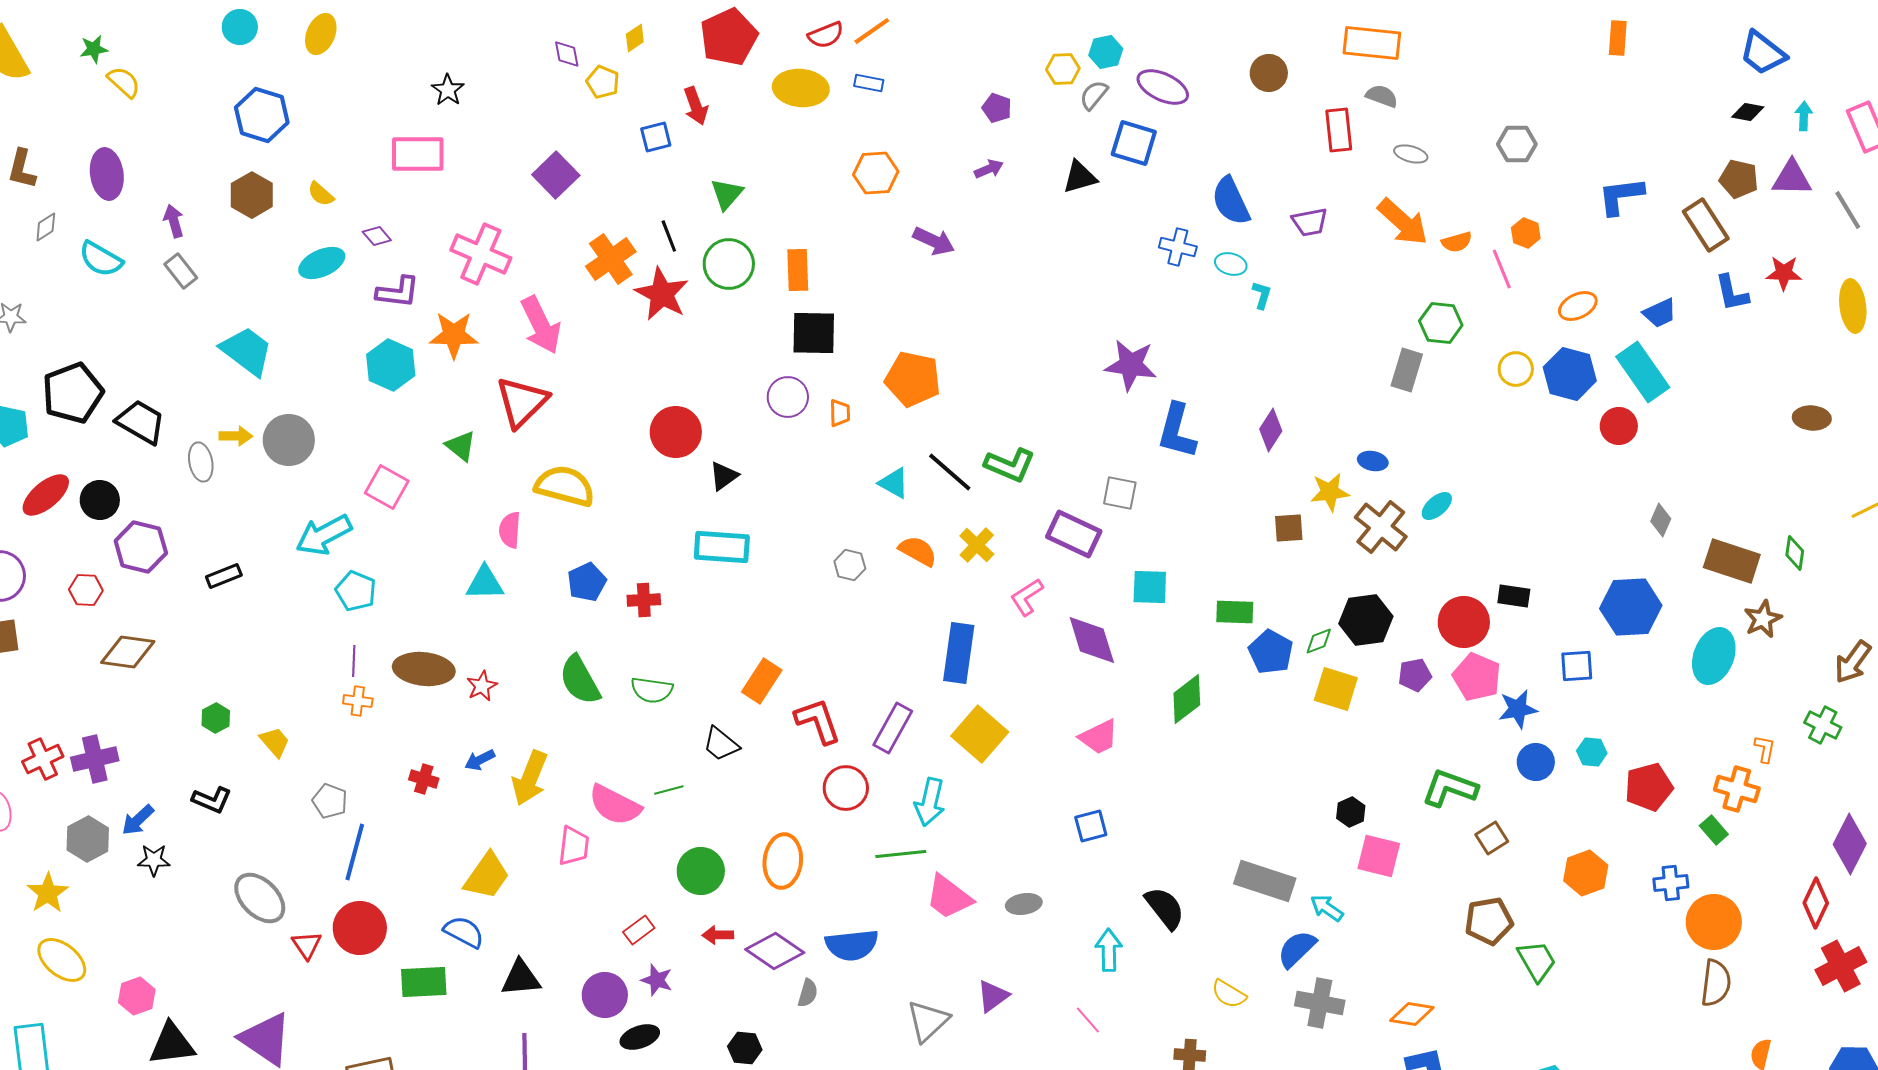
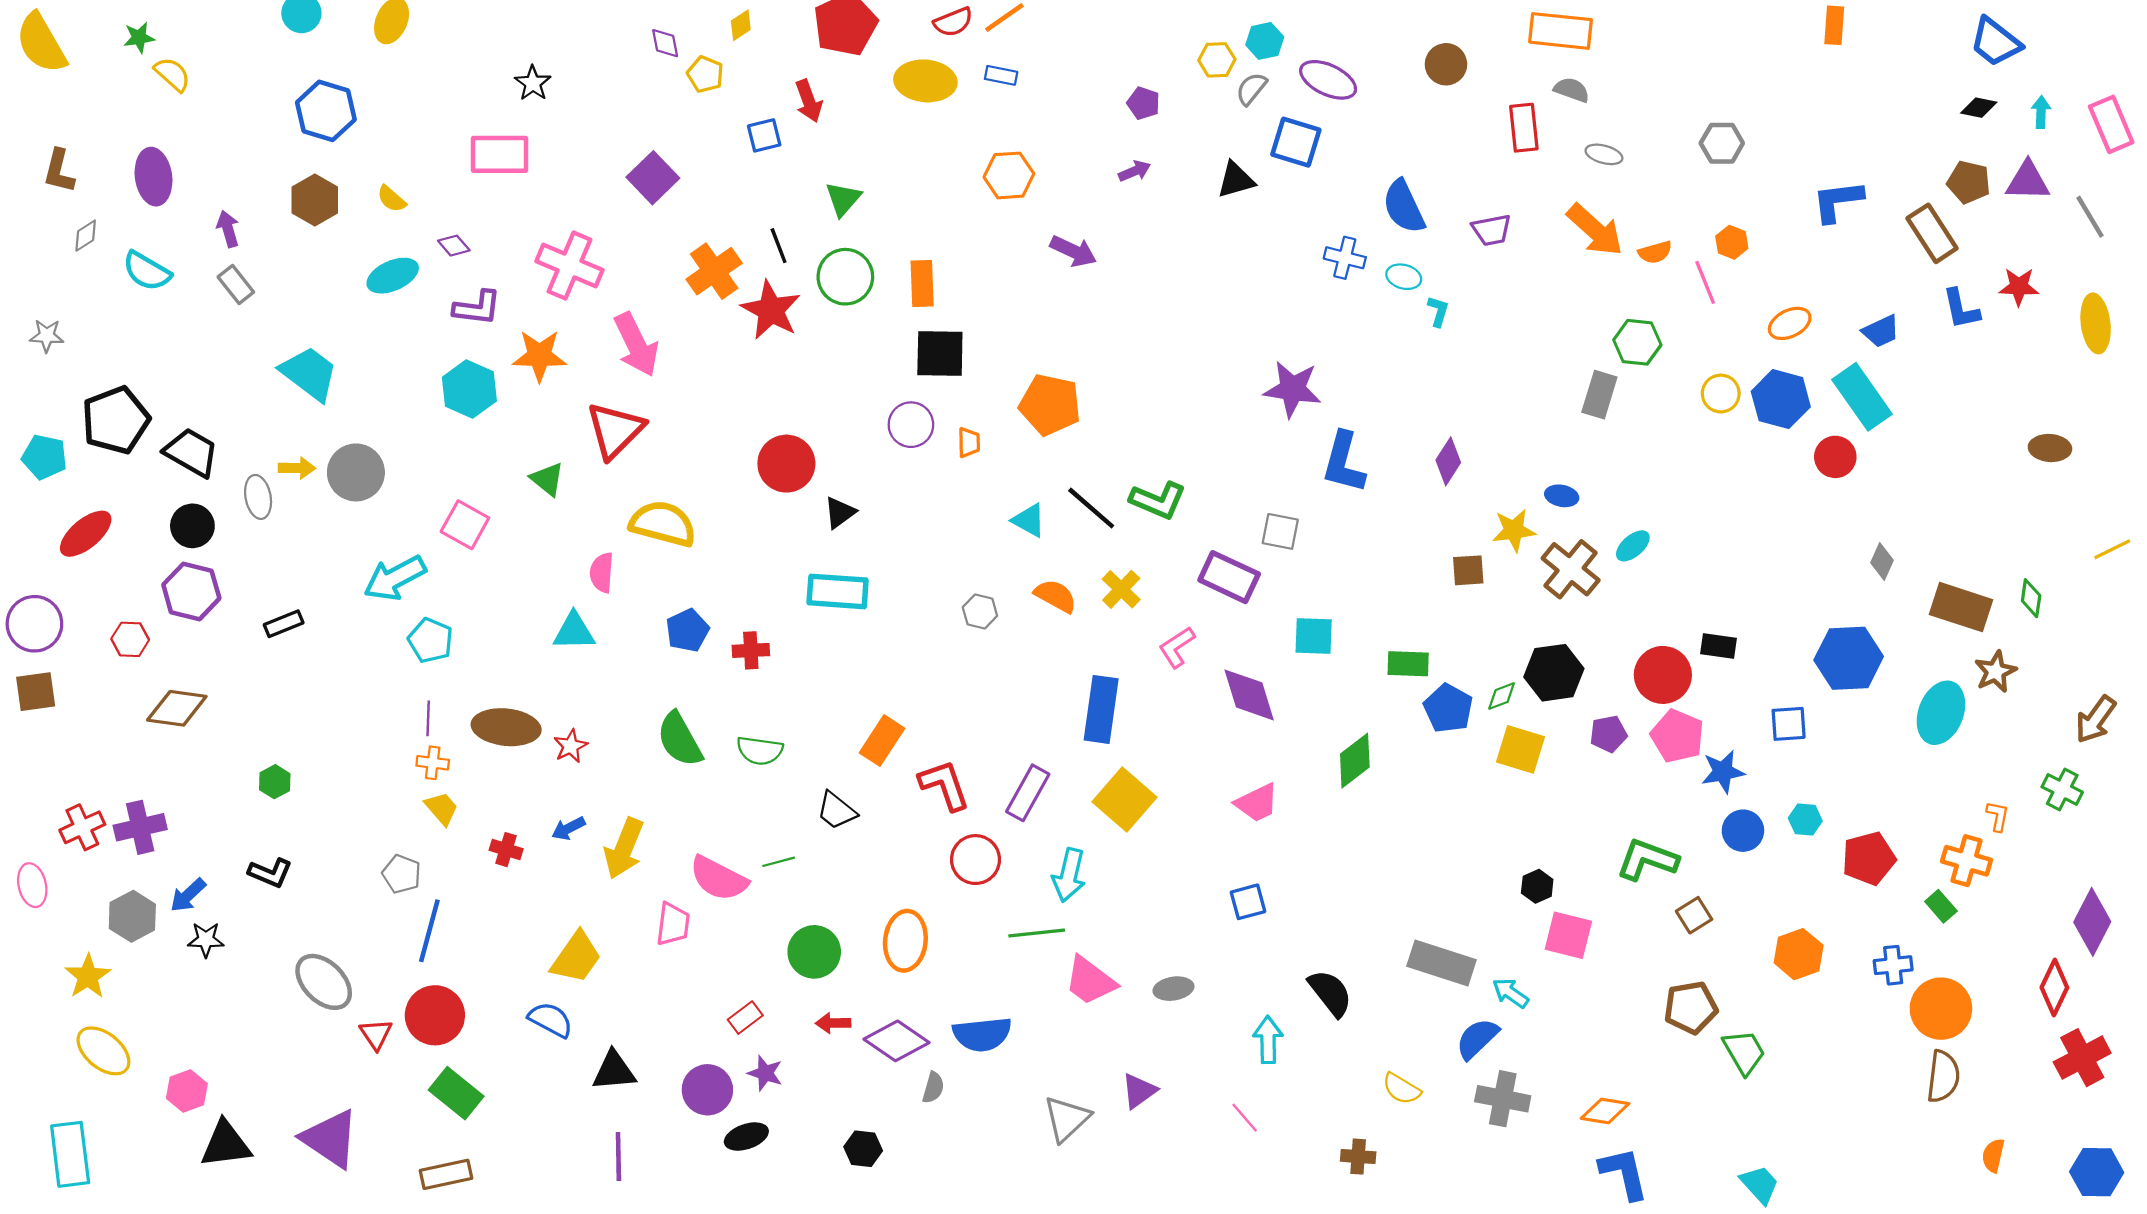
black circle: (100, 500) -> (192, 526), moved
yellow trapezoid: (275, 742) -> (442, 808), moved
green rectangle: (424, 982) -> (456, 1093), moved, turned 42

